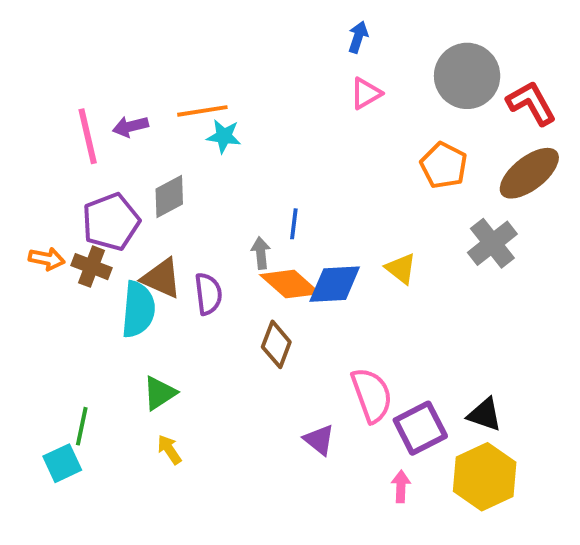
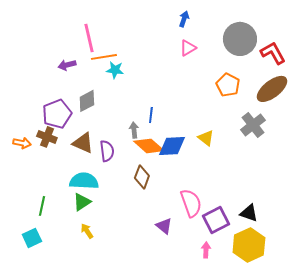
pink line: (88, 136) -> (89, 38), moved
orange arrow: (47, 259) -> (22, 143), moved
cyan semicircle: (138, 309) -> (84, 181), moved, turned -92
green line: (82, 426) -> (42, 206), moved

